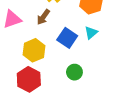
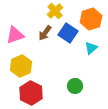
blue square: (67, 38) -> (68, 33), moved
yellow hexagon: (34, 50) -> (21, 66), moved

